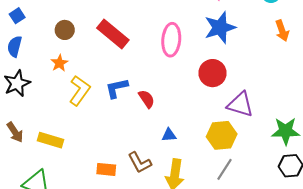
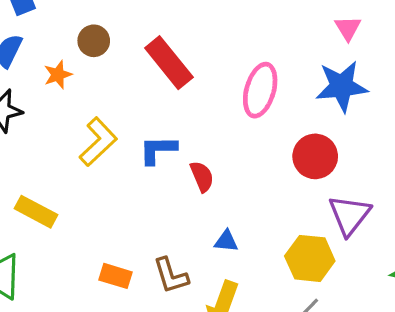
orange star: (59, 63) -> (58, 75), moved
purple triangle: (240, 104) -> (349, 215), turned 40

